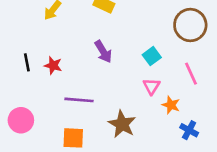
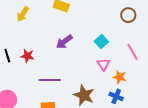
brown circle: (190, 25) -> (128, 15), size x0.6
purple arrow: (103, 52) -> (64, 42), turned 90
blue cross: (189, 130) -> (116, 96), moved

